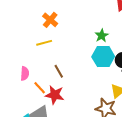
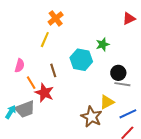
yellow line: (44, 43) -> (45, 40), turned -63
cyan hexagon: (103, 57) -> (81, 60), moved

